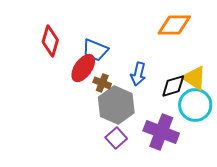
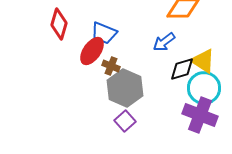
blue arrow: (138, 74) -> (164, 42), moved, turned 40
purple cross: (161, 132) -> (200, 115), moved

